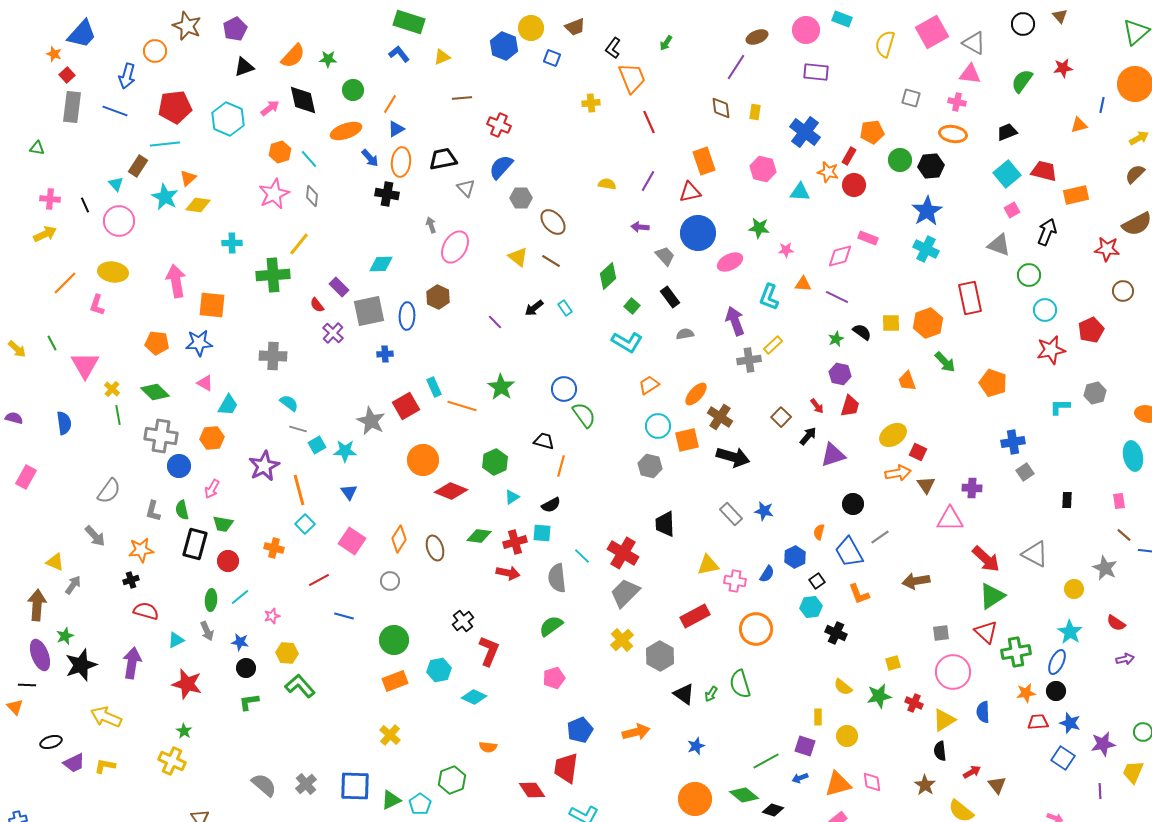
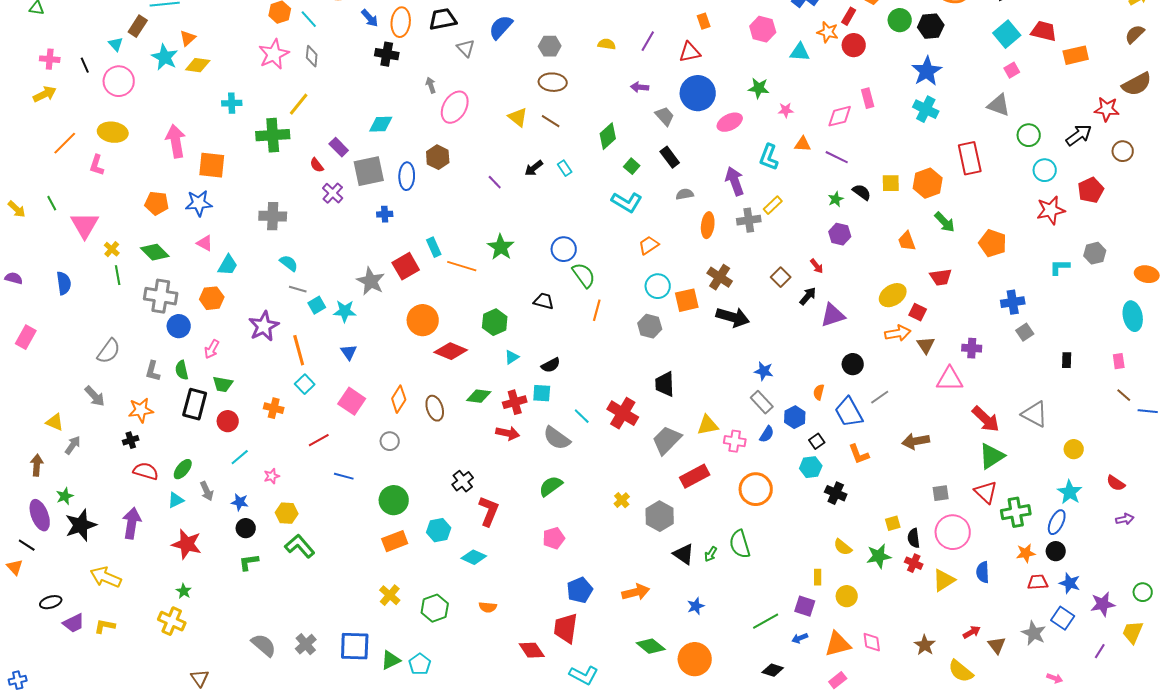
orange rectangle: (704, 161) -> (704, 21), size x0.6
gray hexagon: (521, 198) -> (550, 46), moved
brown ellipse: (553, 222) -> (553, 82), turned -44
black arrow: (1047, 232) -> (1079, 135), moved, turned 32
pink rectangle: (868, 238) -> (868, 98), turned 54
orange ellipse: (696, 394) -> (708, 225), moved, turned -35
red trapezoid: (850, 406) -> (941, 277), moved, turned 65
orange line: (561, 466) -> (597, 310), moved
gray rectangle: (731, 514) -> (762, 402), moved
gray star: (1105, 568) -> (1034, 633), moved
gray semicircle: (557, 578) -> (557, 438), turned -48
gray trapezoid: (625, 593) -> (667, 440), moved
green ellipse: (211, 600) -> (183, 469), moved, turned 35
brown arrow: (37, 605) -> (37, 465), size x0.7
yellow cross: (622, 640) -> (622, 500), size x0.7
black line: (27, 685) -> (27, 545), turned 30
black semicircle: (940, 751) -> (914, 538), moved
green hexagon: (452, 780) -> (435, 608), moved
purple line: (1100, 791) -> (1100, 651), turned 35
green diamond: (744, 795) -> (651, 646), moved

